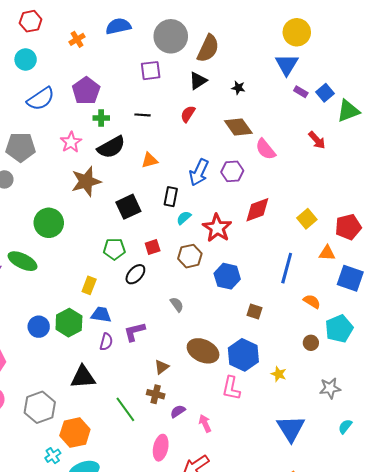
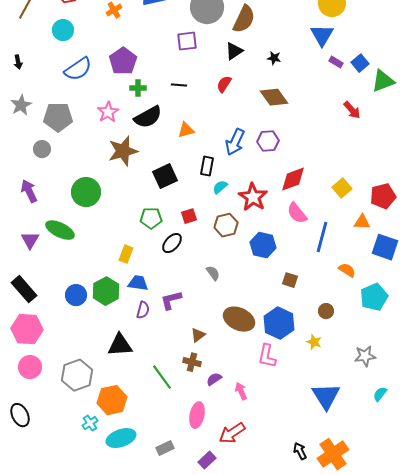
pink semicircle: (266, 149) -> (297, 213), moved
brown circle: (311, 343) -> (326, 311), moved

